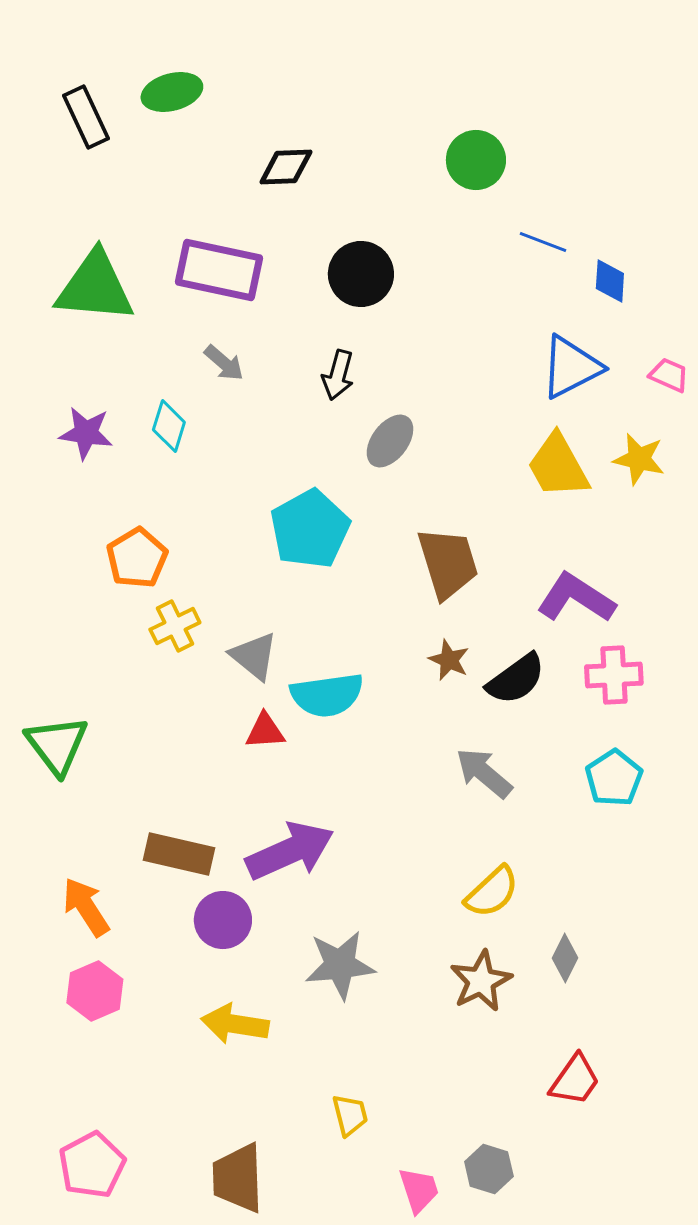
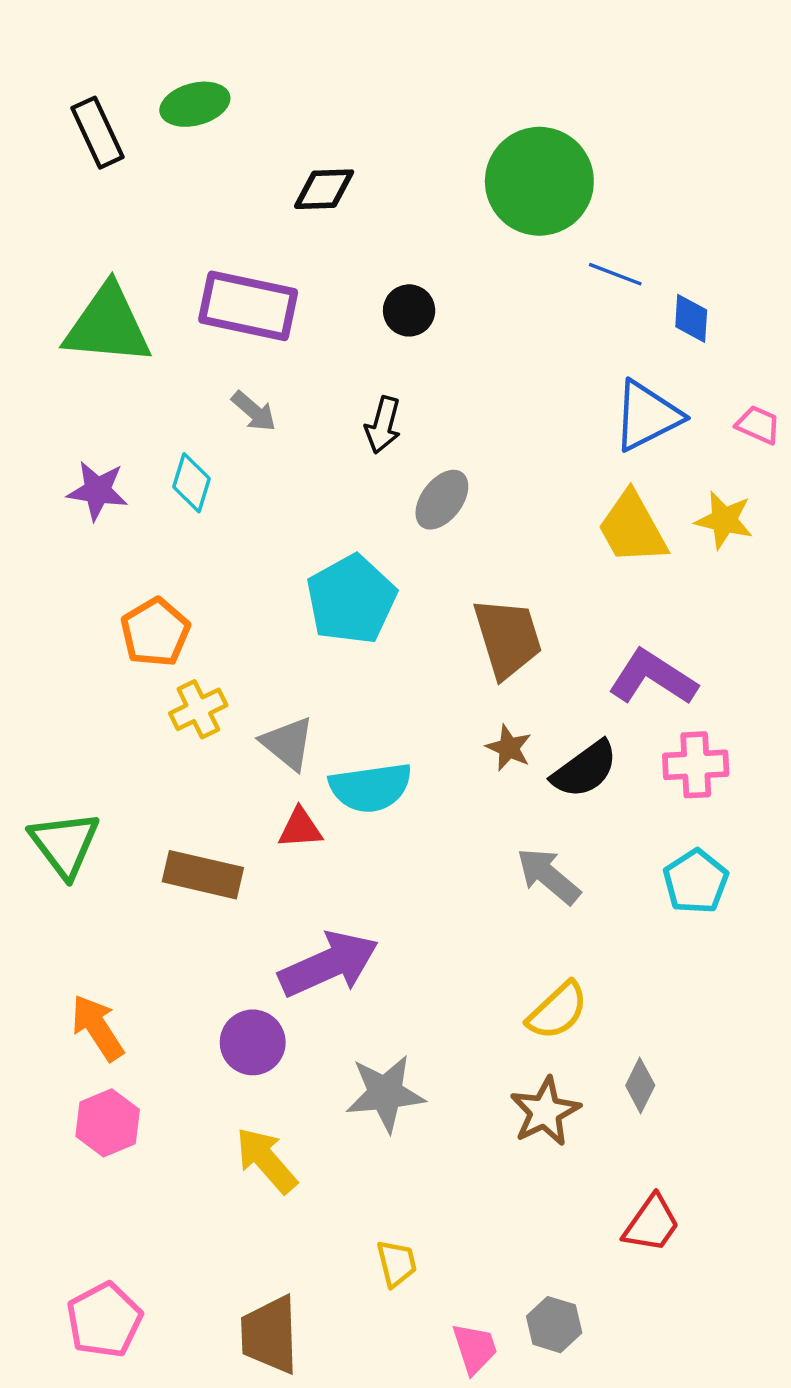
green circle: (476, 160) -> (539, 181), size x1.6
black circle: (361, 274) -> (409, 310), size x0.7
brown rectangle: (179, 854) -> (203, 875), moved
yellow arrow: (235, 1024) -> (266, 1160), turned 40

